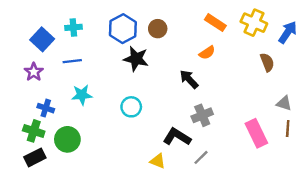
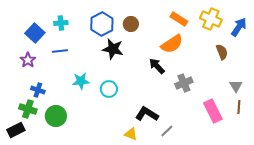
orange semicircle: (207, 53) -> (172, 44), size x1.6
cyan star: (82, 95) -> (81, 81), moved
gray triangle: (284, 103) -> (236, 86), turned 40
gray cross: (202, 115) -> (184, 83), moved
black rectangle: (35, 157) -> (16, 130), moved

